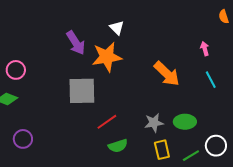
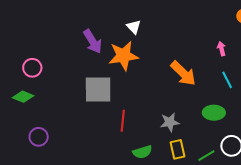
red line: (107, 122) -> (123, 121), turned -50
green ellipse: (185, 122) -> (214, 113), moved
green semicircle: (118, 146) -> (142, 152), moved

